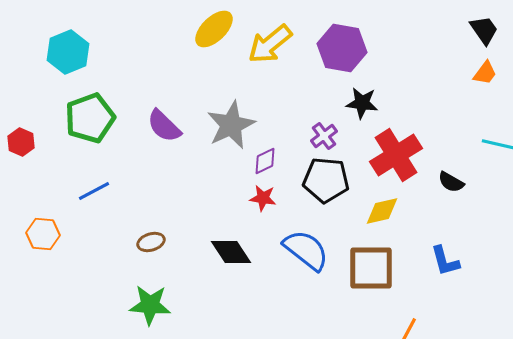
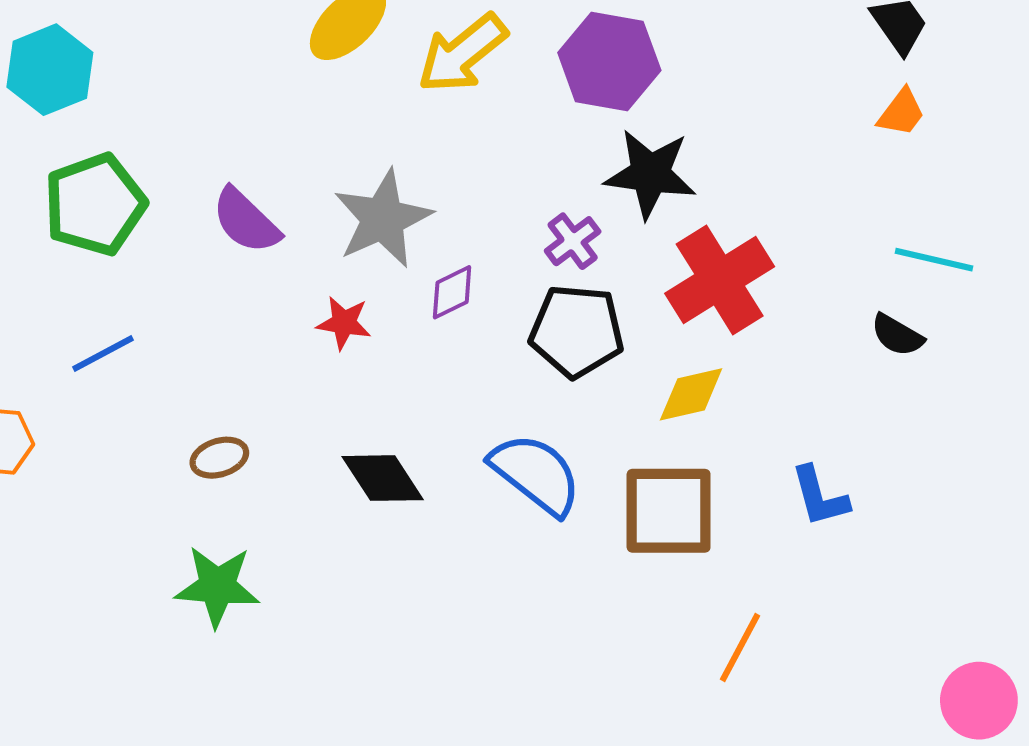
black star: (362, 103) -> (650, 174), size x1.4
black semicircle: (451, 182) -> (897, 335), moved
red star: (263, 198) -> (344, 323), moved

